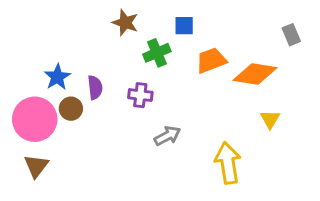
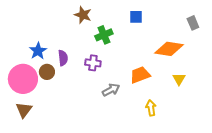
blue square: (184, 26) -> (136, 17), moved
orange trapezoid: (211, 60) -> (140, 75), moved
yellow arrow: (228, 163) -> (151, 108), size x0.6

